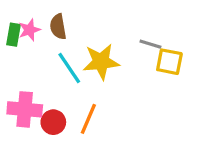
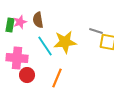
pink cross: (25, 109) -> (17, 58), moved
red circle: (53, 122) -> (27, 75), moved

